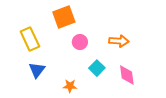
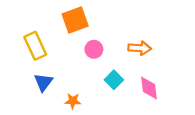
orange star: (70, 86) -> (73, 101), moved

